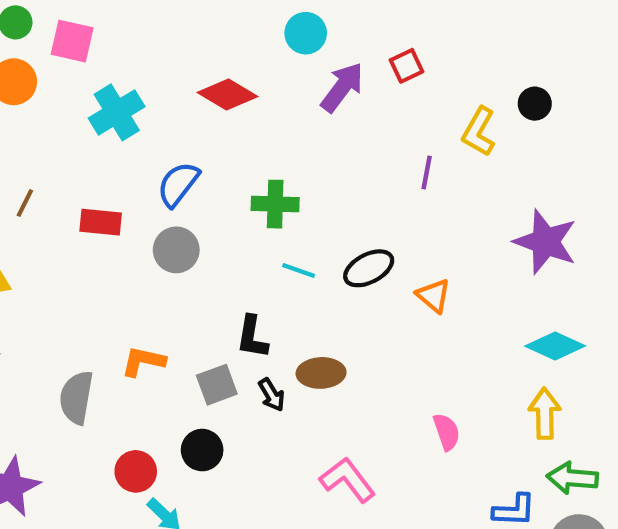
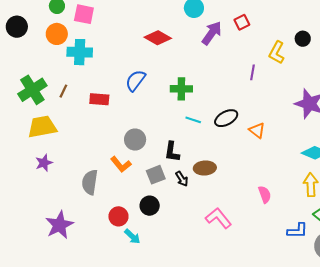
cyan cross: (117, 112) -> (80, 52), moved, turned 35
gray circle: (176, 250) -> (135, 140), moved
orange L-shape: (143, 361) -> (121, 164), turned -140

